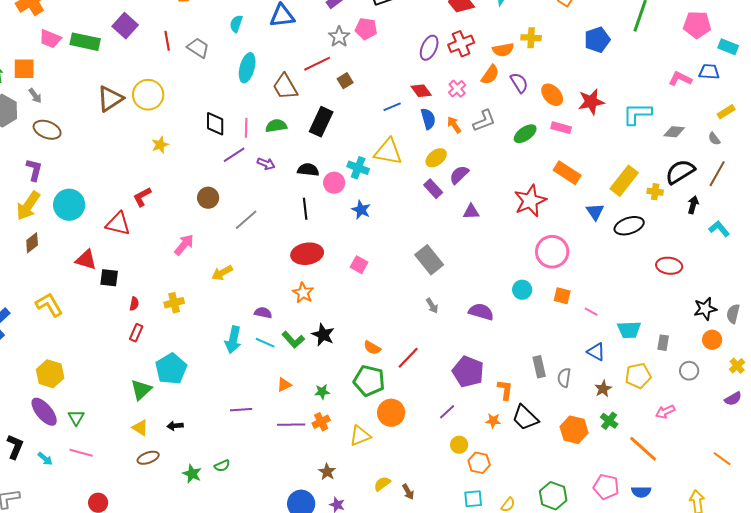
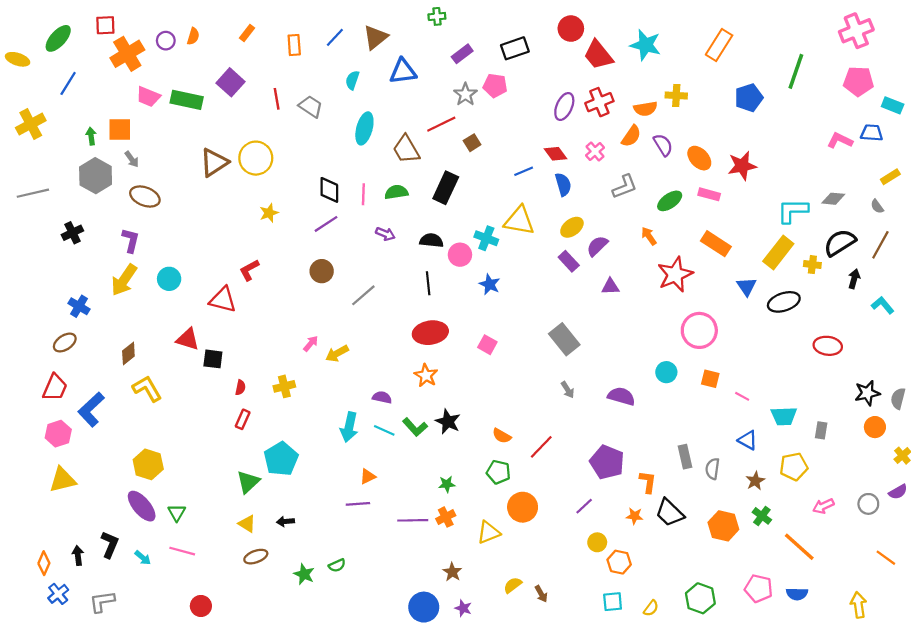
cyan L-shape: (637, 114) -> (793, 211), moved
orange arrow: (454, 125) -> (649, 236), moved
purple line: (234, 155) -> (326, 224), moved
cyan circle: (69, 205) -> (169, 279), size x0.7
brown diamond: (32, 243) -> (128, 353), moved
pink arrow: (184, 245) -> (311, 344), moved, size x0.7
gray circle: (689, 371) -> (868, 504), moved
green pentagon: (369, 381) -> (498, 472), size x0.7
orange triangle: (284, 385) -> (368, 476), moved

